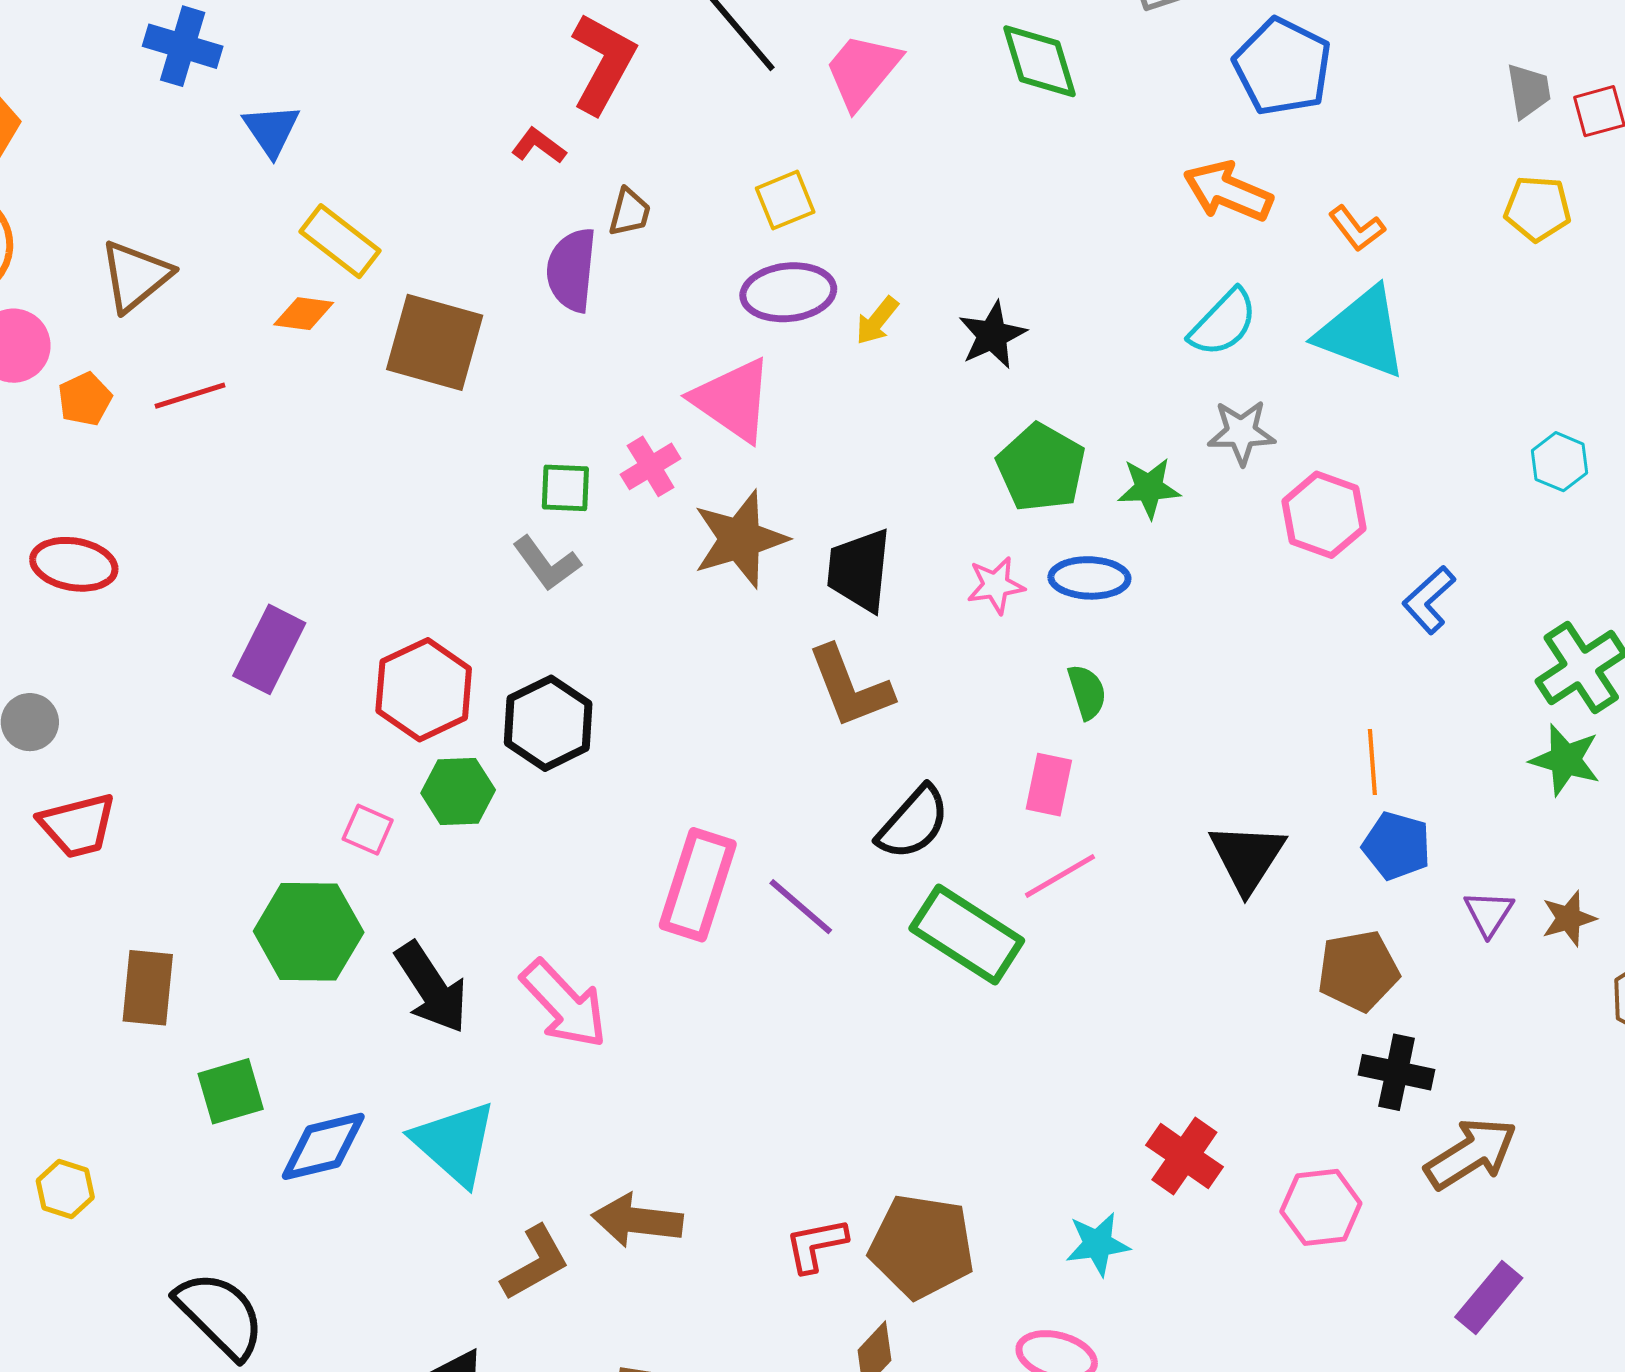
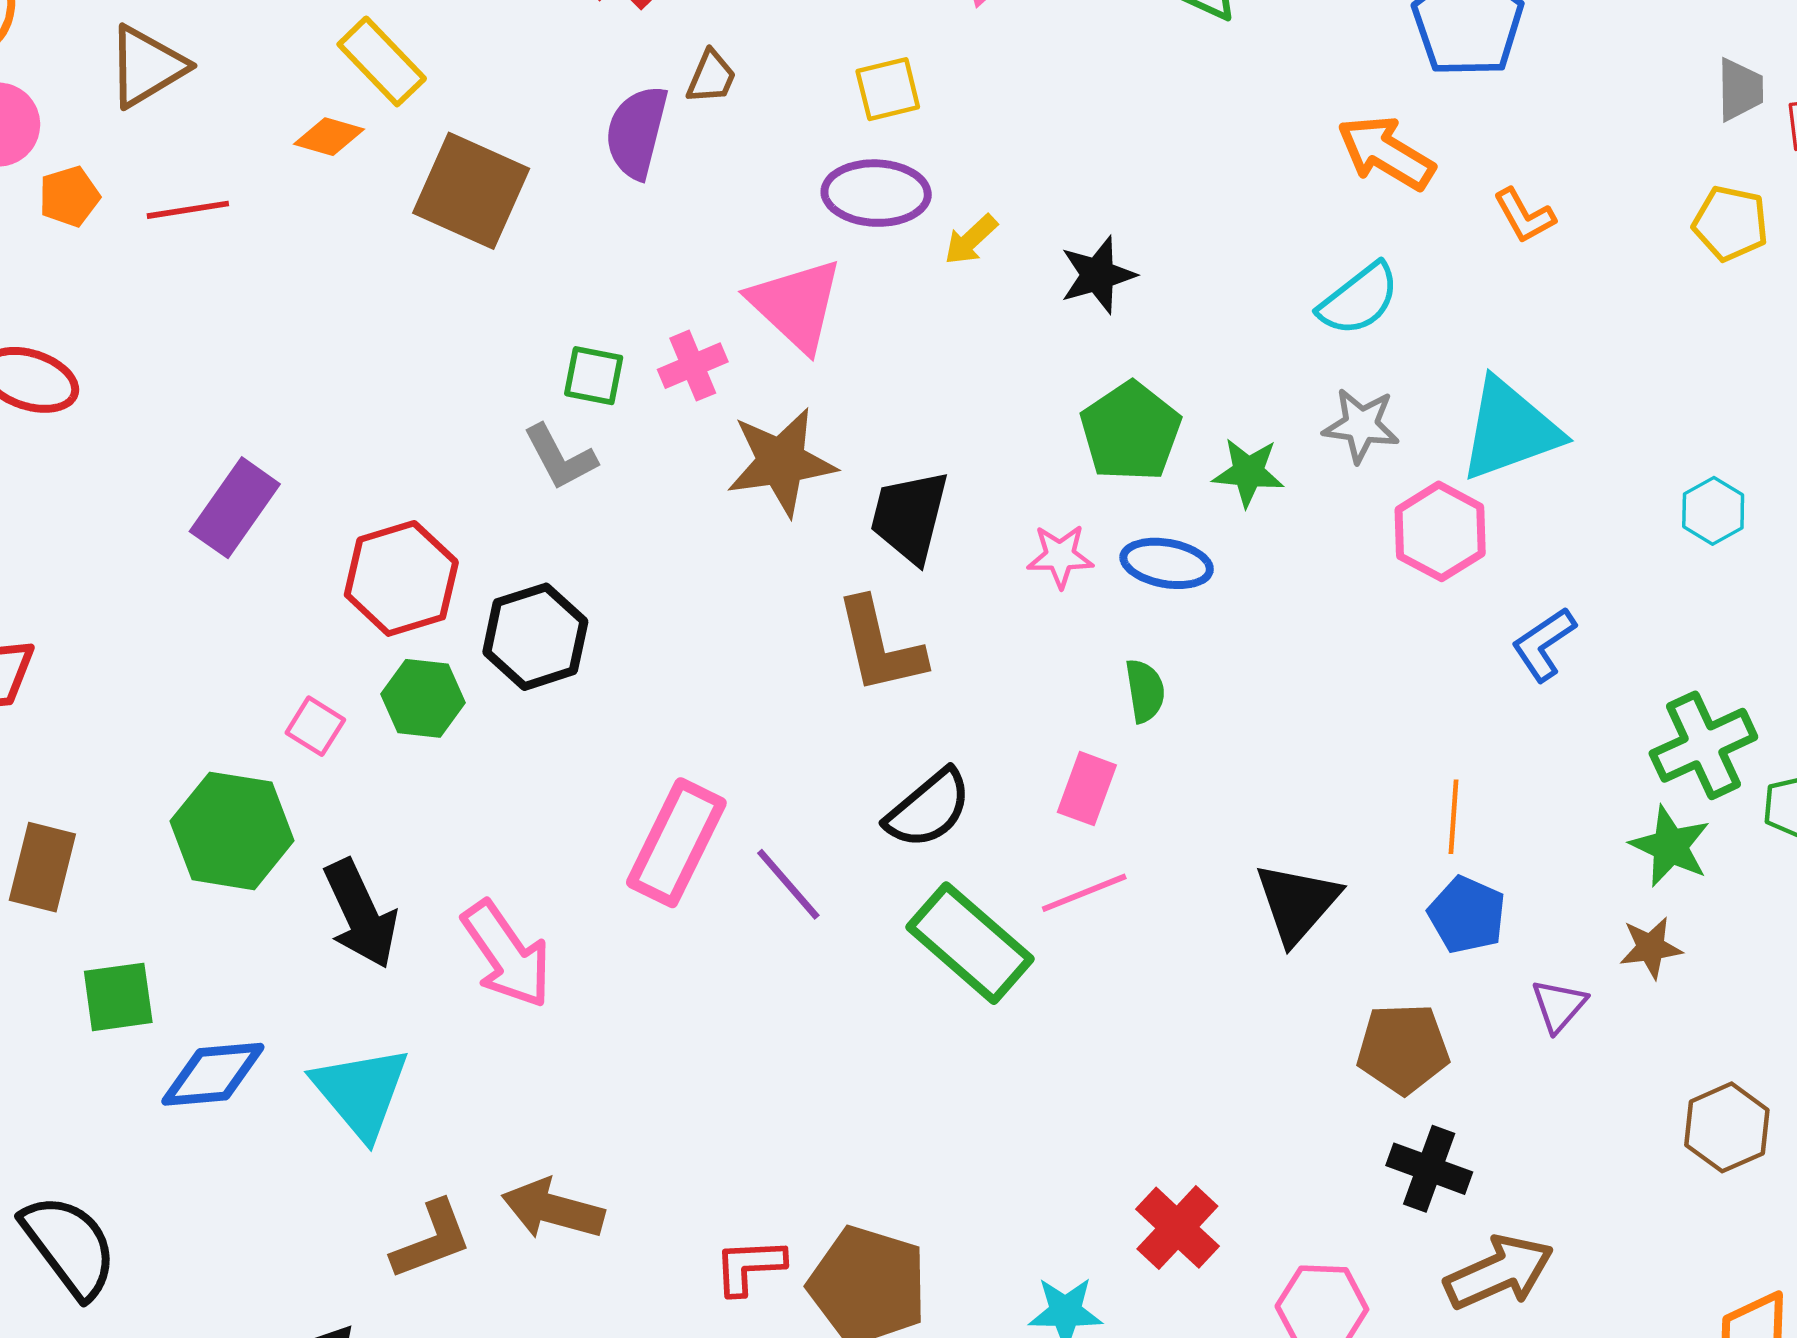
cyan triangle: (1362, 333) -> (1510, 430), moved, turned -49
brown star: (1569, 918) -> (1651, 948), moved

